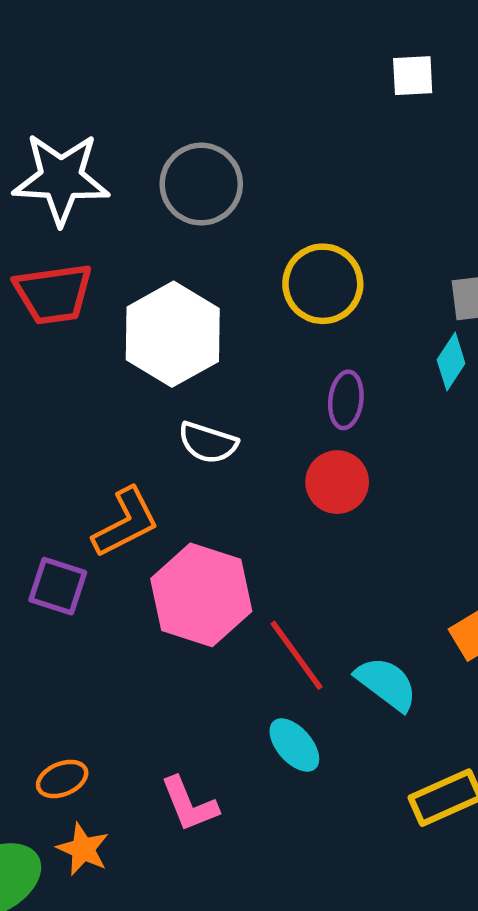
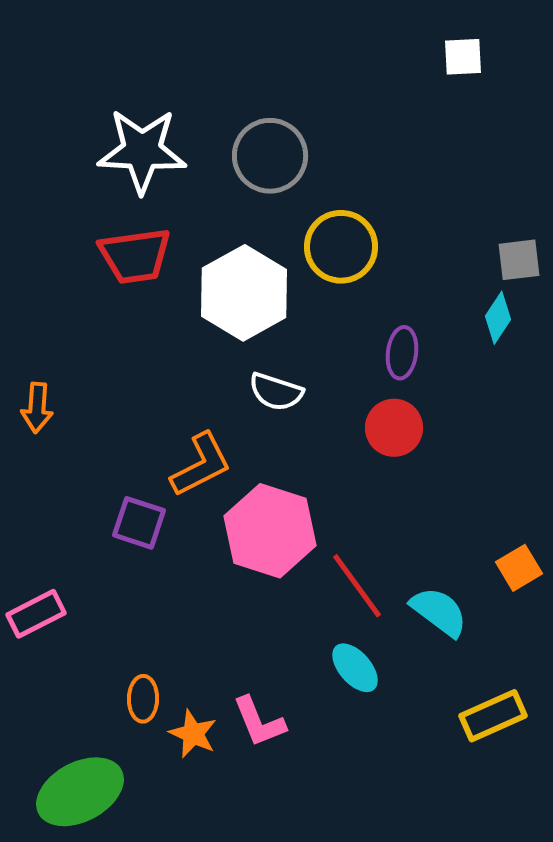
yellow circle: (323, 284) -> (341, 247), moved
orange ellipse: (62, 779) -> (143, 699), turned -66
orange star: (83, 849) -> (193, 734), moved

